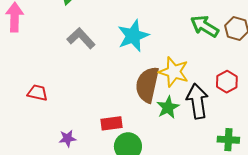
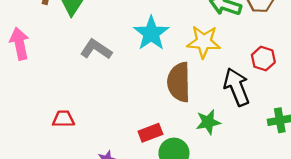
yellow star: (174, 72) -> (204, 42), moved
green star: (168, 107) -> (208, 122), moved, turned 30

